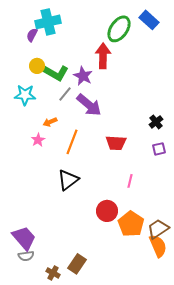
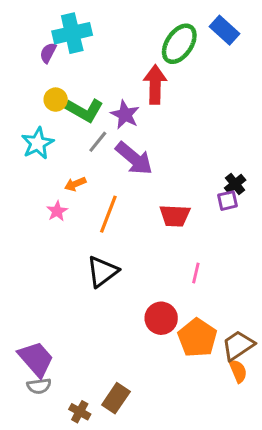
cyan star: (25, 95) -> (37, 143), turned -30
purple square: (159, 149) -> (228, 201), moved
orange semicircle: (158, 246) -> (238, 371), size x0.7

